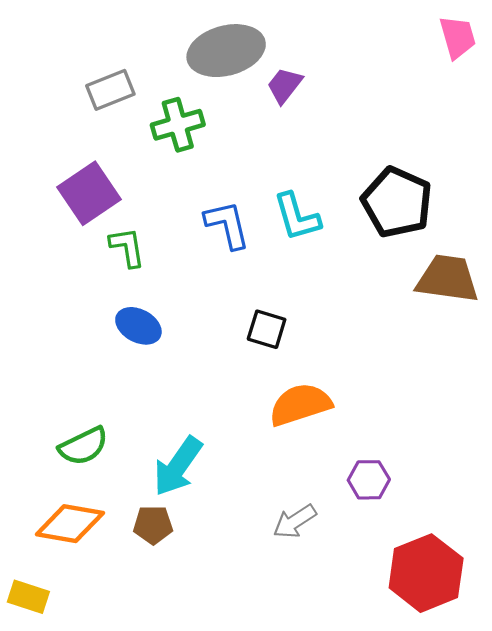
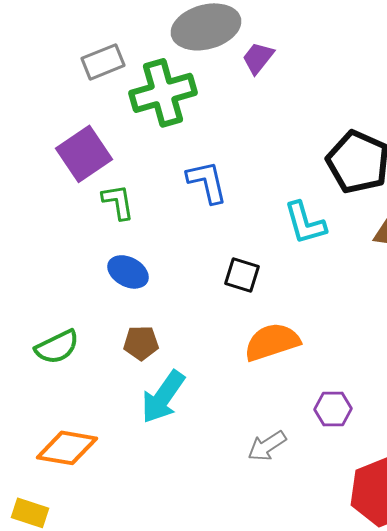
green cross: (178, 125) -> (163, 93), size x1.4
cyan L-shape: (297, 217) -> (305, 223), moved
green semicircle: (83, 446) -> (57, 347), moved
brown pentagon: (153, 525) -> (141, 343), moved

